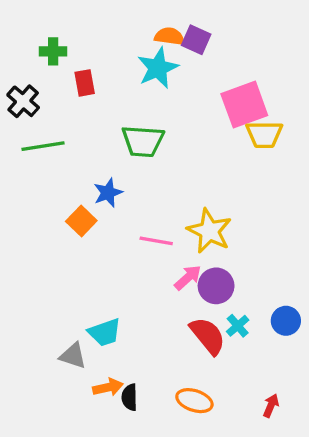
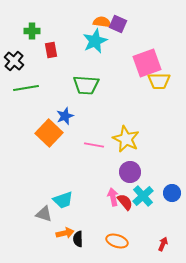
orange square: (81, 221) -> (49, 133), size x1.5
pink arrow: (188, 278) -> (113, 197), moved, turned -60
cyan cross: (238, 326) -> (143, 196), size x1.5
red semicircle: (208, 336) -> (125, 202), size x0.7

